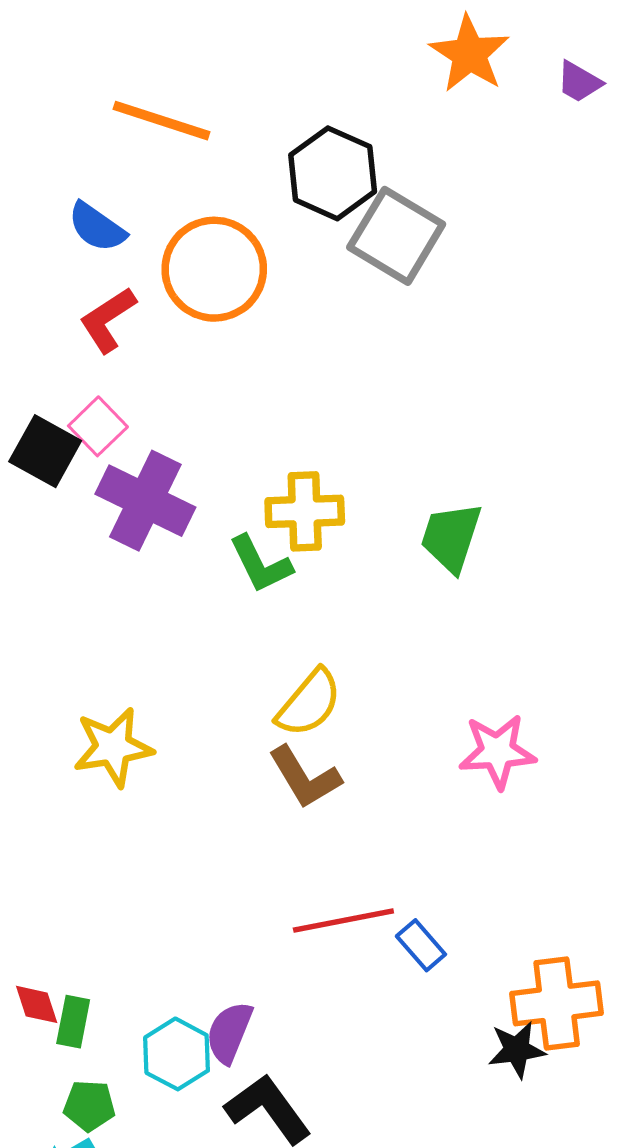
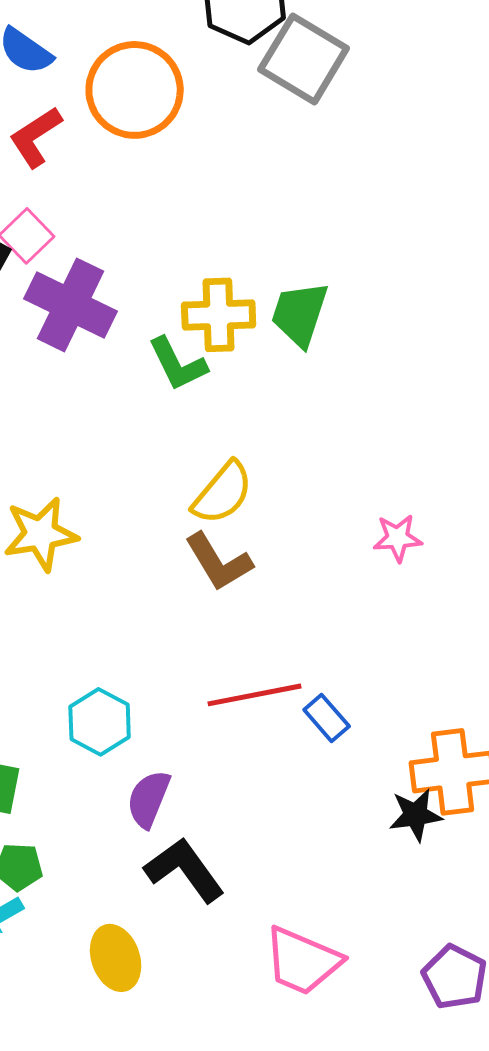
green trapezoid: (451, 537) -> (300, 314), moved
pink star: (497, 751) -> (398, 538), size x0.7
cyan hexagon: (177, 1054) -> (100, 722), moved

